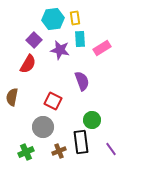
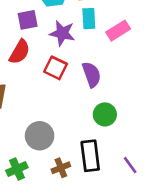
purple square: (34, 40) -> (28, 20), turned 35
red square: (53, 101) -> (56, 68), moved
green circle: (92, 120) -> (105, 114), moved

